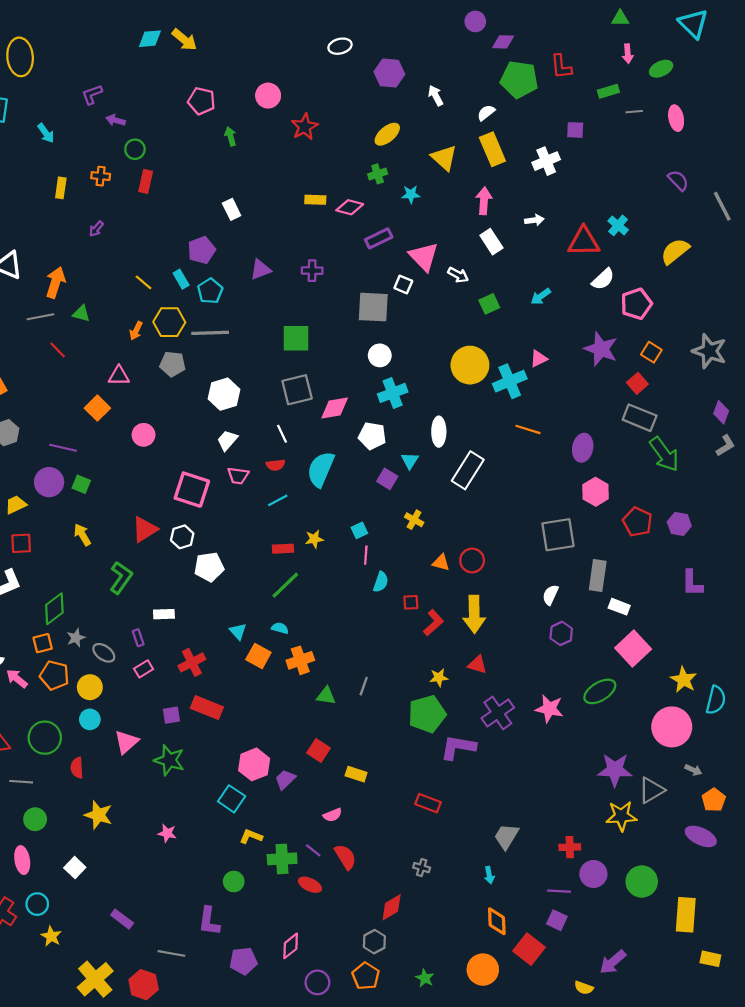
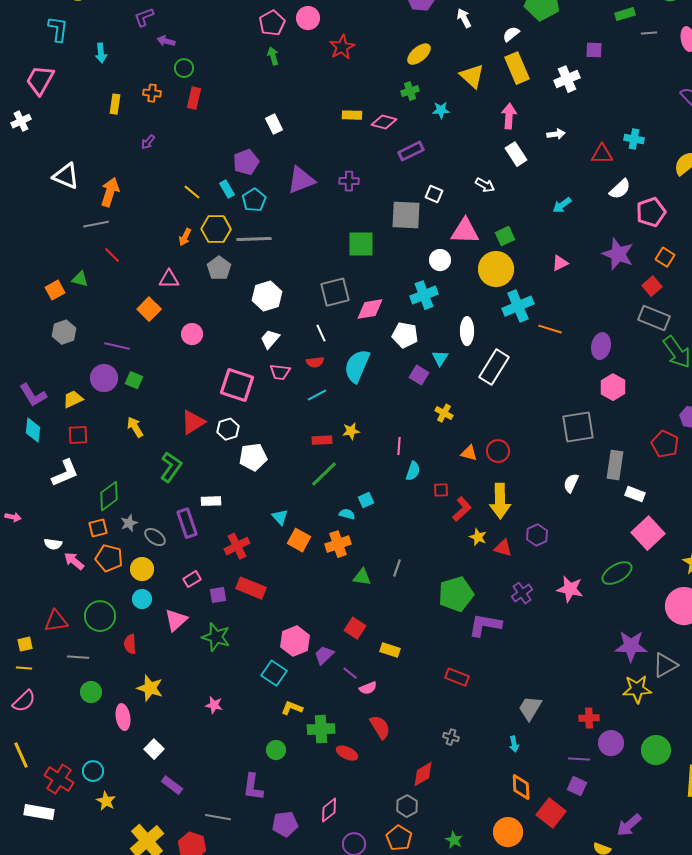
pink pentagon: (202, 101) -> (272, 23), moved, turned 30
cyan arrow: (46, 133) -> (101, 53), turned 30
cyan cross: (618, 225) -> (634, 139), turned -30
red triangle: (584, 242) -> (602, 154), size x0.7
pink triangle: (424, 257) -> (465, 231), moved, turned -44
purple triangle: (261, 269) -> (301, 180), size x1.4
green square: (489, 304) -> (505, 236), moved
green triangle: (81, 314) -> (80, 279), moved
green square: (296, 338) -> (361, 244), moved
white circle: (380, 355) -> (440, 260), moved
gray pentagon: (173, 364) -> (219, 268), turned 30
cyan cross: (510, 381) -> (518, 306), moved
red pentagon: (637, 522) -> (665, 444), moved
cyan square: (359, 530) -> (366, 500), moved
cyan semicircle: (280, 628) -> (347, 514), moved
purple hexagon: (561, 633) -> (537, 535), moved
purple rectangle: (138, 638) -> (187, 523), size x1.8
pink rectangle: (144, 669) -> (192, 579), moved
yellow star: (439, 678) -> (478, 537), moved, turned 30
purple cross: (498, 713) -> (522, 593), size x0.7
purple line: (313, 850) -> (350, 673), moved
pink ellipse: (22, 860) -> (123, 717), moved
white square: (75, 868) -> (154, 749), moved

